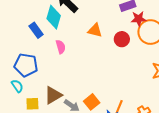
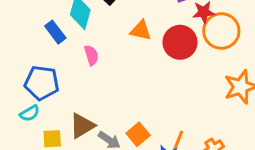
red circle: (122, 39) -> (180, 42), size x1.5
cyan semicircle: (17, 86) -> (30, 113), turned 96

